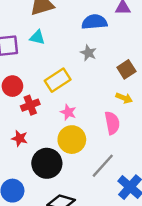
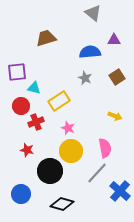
cyan triangle: (37, 37) -> (34, 88), moved
brown square: (126, 69) -> (117, 77), moved
pink semicircle: (112, 123) -> (105, 148), moved

